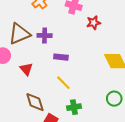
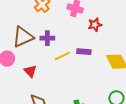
purple rectangle: (61, 57) -> (84, 52), moved
yellow line: (63, 83) -> (62, 56), moved, turned -70

